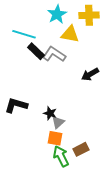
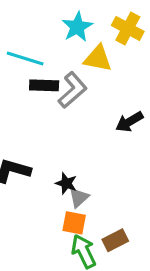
yellow cross: (89, 15) -> (128, 28), turned 30
black rectangle: (36, 51) -> (44, 85), turned -42
gray L-shape: (54, 54) -> (73, 90), turned 105

